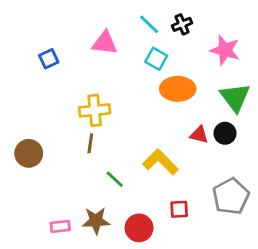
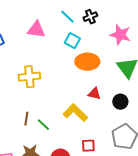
black circle: (225, 133) -> (120, 102), moved
red triangle: (199, 135) -> (94, 94), moved
brown line: (90, 143) -> (26, 119), moved

